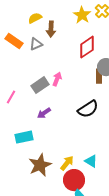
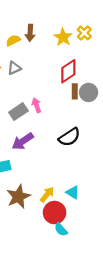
brown arrow: (51, 29) -> (30, 33), moved
brown rectangle: (99, 76) -> (75, 91), moved
pink arrow: (57, 79) -> (36, 105), turned -40
purple arrow: (44, 113) -> (23, 141), size x1.5

